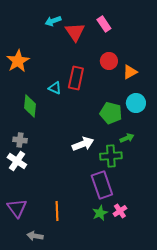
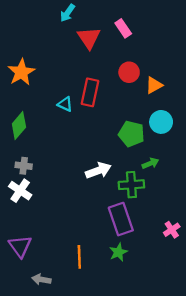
cyan arrow: (53, 21) -> (67, 13), moved, turned -35
green diamond: (30, 106) -> (19, 126), moved, turned 35
orange line: (57, 211) -> (79, 257), moved
pink cross: (120, 211) -> (172, 230), moved

